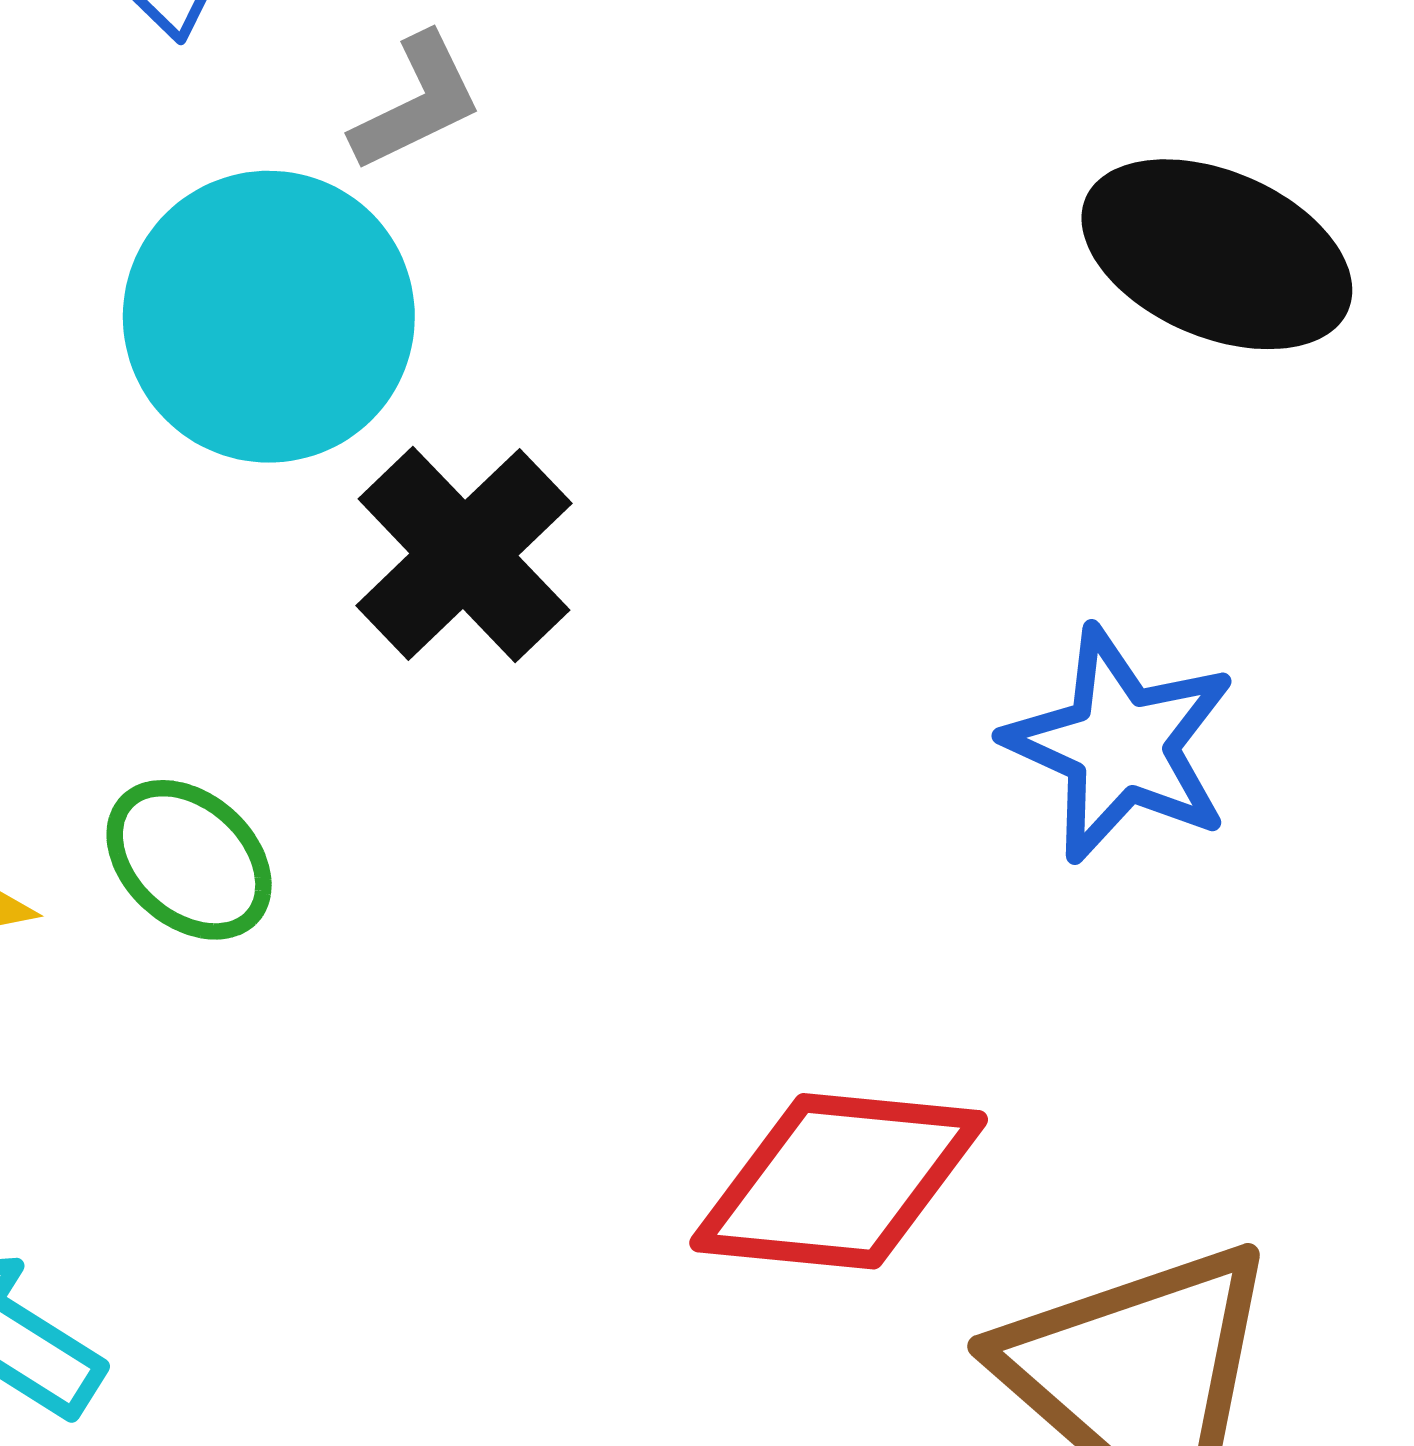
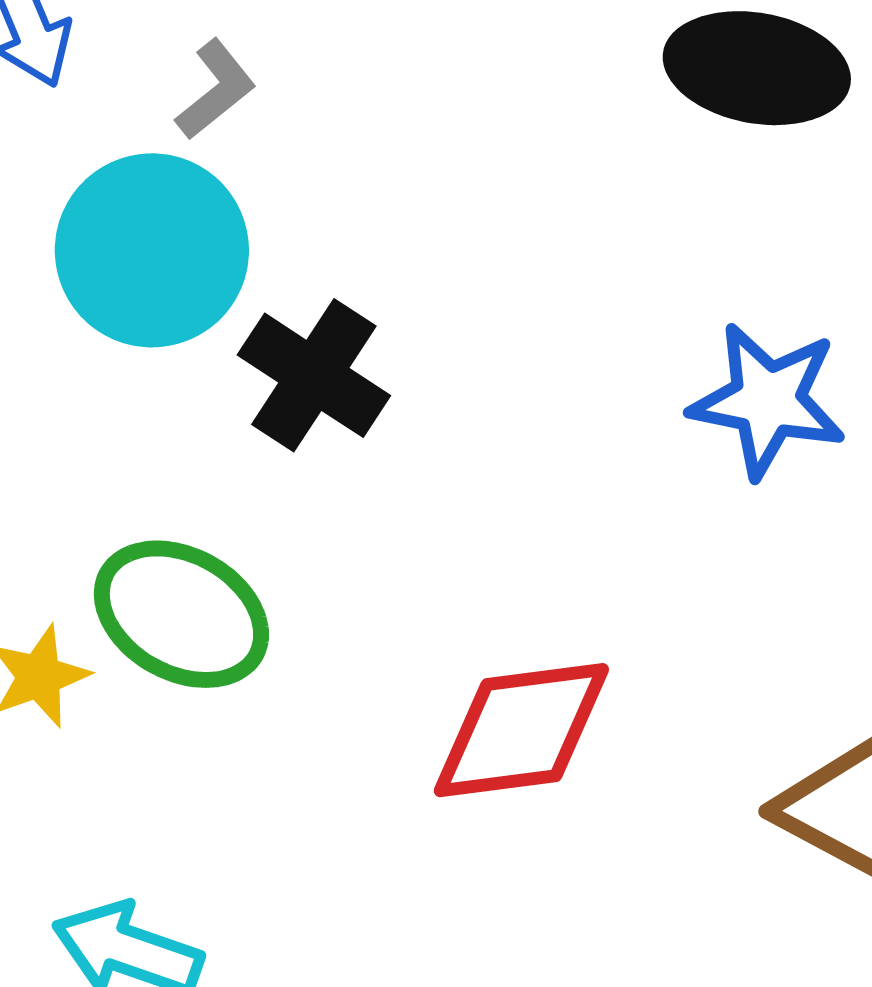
green ellipse: (189, 860) -> (181, 614), size x1.5
red diamond: (839, 1181) -> (521, 730), moved

